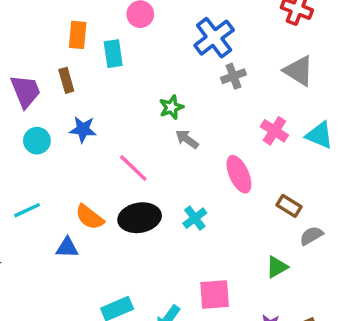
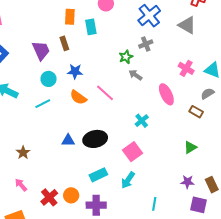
gray triangle: (299, 71) -> (187, 25), moved
gray cross: (233, 76) -> (146, 44), moved
cyan line: (27, 210) -> (43, 104), moved
orange semicircle: (90, 217) -> (78, 97), moved
black ellipse: (140, 218) -> (95, 139), moved
gray semicircle: (311, 236) -> (207, 94), moved
pink square: (215, 295) -> (132, 152), moved, turned -30

